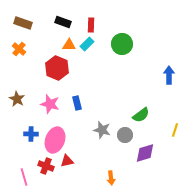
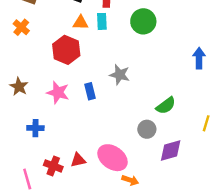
cyan rectangle: (87, 44) -> (102, 21), turned -48
gray star: (102, 130) -> (120, 75), moved
pink ellipse: (55, 140) -> (113, 158), moved, turned -75
orange arrow: (111, 178) -> (130, 180), turned -64

